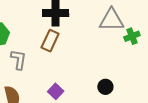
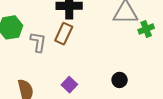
gray L-shape: (19, 60) -> (38, 42), moved

